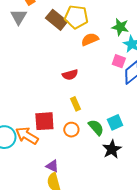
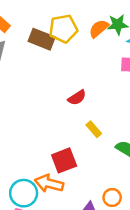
orange semicircle: (90, 39) -> (99, 28), moved
orange circle: (71, 130) -> (112, 197), moved

